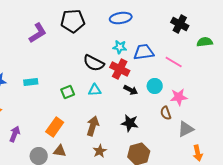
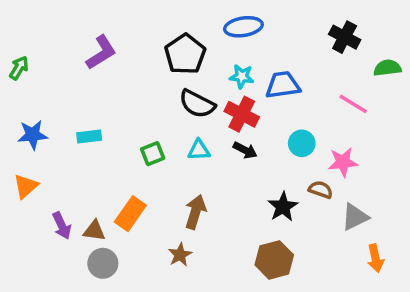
black pentagon: (73, 21) -> (185, 54), moved, turned -30
pink line: (174, 62) -> (353, 104), moved
black arrow: (131, 90) -> (245, 150), moved
brown semicircle: (166, 113) -> (321, 190), turned 128
black star: (130, 123) -> (283, 207), moved, turned 30
purple arrow: (15, 134) -> (62, 226), turned 133
brown triangle: (60, 151) -> (94, 231), moved
brown star: (100, 151) -> (180, 255), moved

